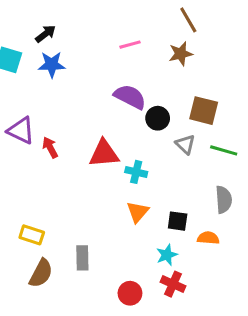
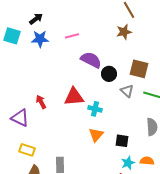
pink line: (130, 45) -> (72, 36), moved
purple triangle: (21, 131) -> (20, 118), moved
red arrow: (50, 147) -> (41, 102), moved
orange semicircle: (208, 238) -> (147, 161), moved
cyan star: (167, 255) -> (128, 163), moved

